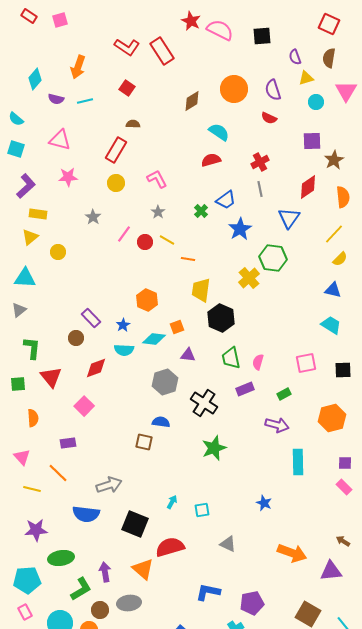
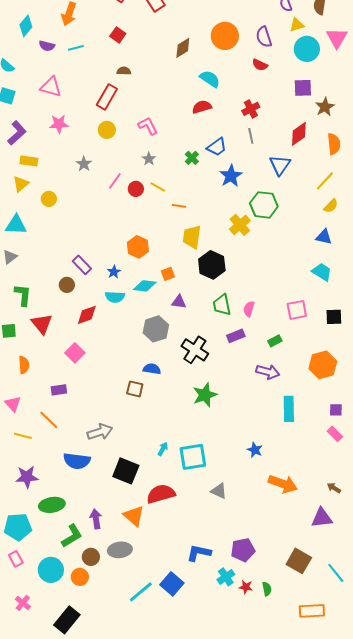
cyan circle: (316, 102) -> (307, 49), size x1.6
cyan square: (202, 510) -> (193, 457), size x1.8
orange arrow: (292, 553) -> (283, 484), moved
blue L-shape: (208, 592) -> (199, 553), moved

